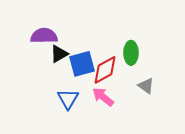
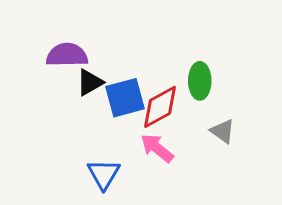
blue triangle: (68, 99) -> (104, 174), moved

